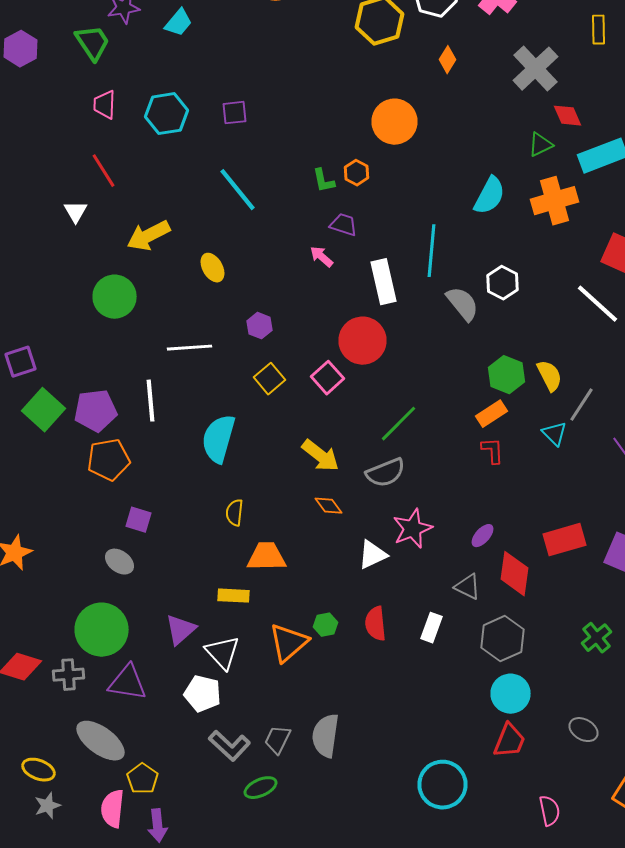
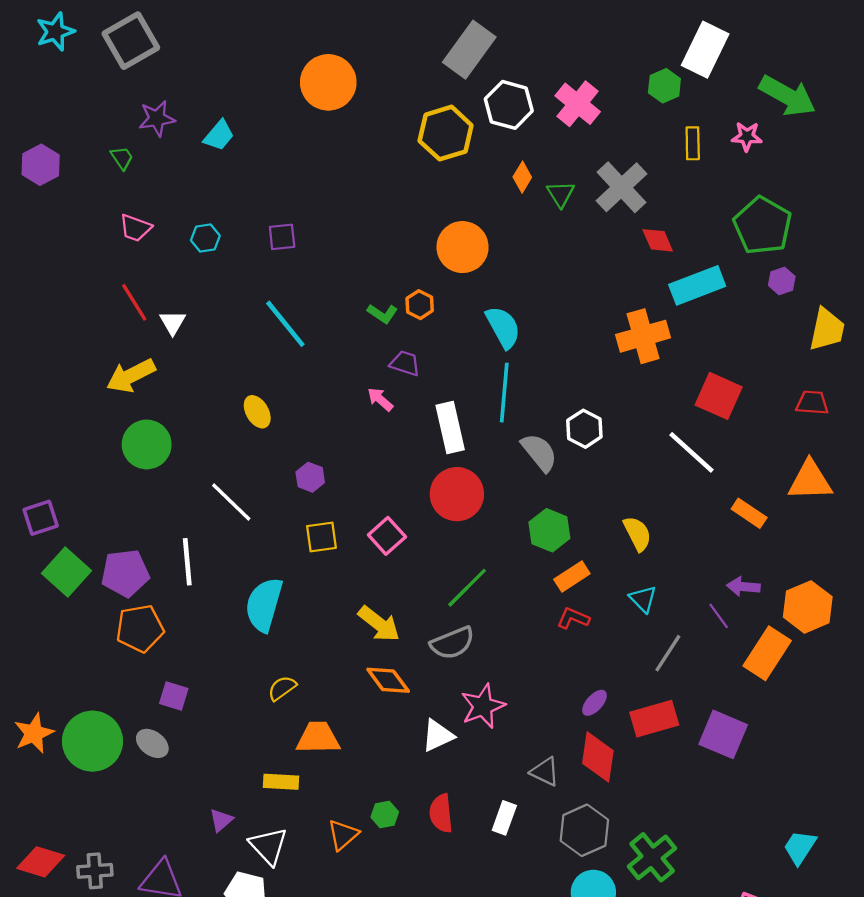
green trapezoid: (92, 43) -> (122, 158), size x0.6
pink trapezoid: (104, 105) -> (135, 228), turned -72
cyan hexagon: (166, 114) -> (205, 238), size x0.6
green triangle: (540, 145) -> (561, 194), moved, turned -36
green L-shape: (324, 181) -> (382, 314), turned -44
cyan semicircle: (490, 196) -> (503, 327), moved, turned -57
white triangle: (76, 212) -> (173, 323), moved
yellow arrow: (148, 236) -> (131, 376), moved
red circle: (362, 341) -> (457, 494), moved
white line: (190, 348) -> (231, 502), turned 48
green hexagon: (506, 375) -> (549, 530), moved
yellow square: (270, 379) -> (322, 537), turned 32
gray line: (582, 405) -> (668, 653), moved
red L-shape: (492, 451) -> (573, 618), turned -64
orange diamond: (328, 506) -> (388, 680), size x1.4
yellow semicircle: (234, 513) -> (282, 688), turned 48
purple ellipse: (482, 536) -> (595, 703), moved
green circle: (102, 630) -> (93, 741), moved
purple triangle: (180, 630) -> (221, 820), size x0.7
green cross: (596, 638) -> (652, 857), moved, size x1.4
orange triangle: (288, 643) -> (343, 835), size x0.7

